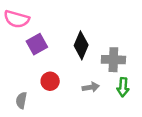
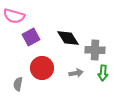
black diamond: (81, 45) -> (68, 38), turned -55
red circle: (50, 81) -> (42, 68), size x1.5

